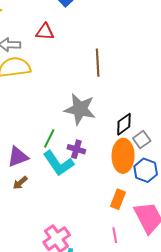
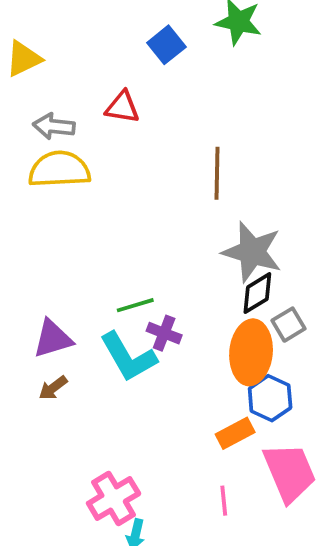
gray star: (80, 109) -> (252, 252), moved
green line: (49, 138) -> (135, 305), moved, turned 42
blue hexagon: (146, 170) -> (270, 398), moved
orange rectangle: (118, 199) -> (235, 433), turned 36

